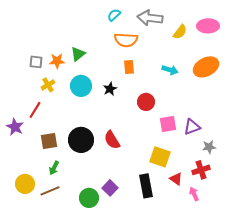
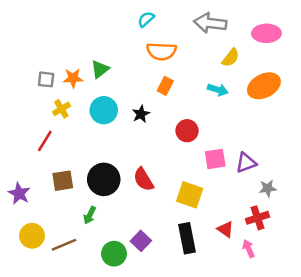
gray arrow: (150, 18) -> (210, 23), moved
yellow semicircle: (180, 32) -> (231, 58), moved
orange rectangle: (129, 67) -> (165, 86), turned 32
purple star: (15, 127) -> (19, 193), moved
yellow square: (160, 157) -> (190, 195), moved
green arrow: (54, 168) -> (90, 215), moved

